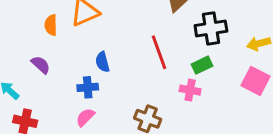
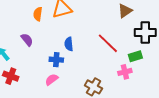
red line: (159, 52) -> (108, 43), turned -35
pink cross: (190, 90) -> (125, 72), turned -32

